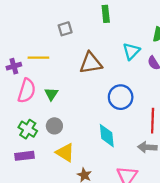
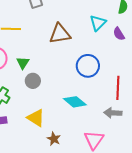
gray circle: (54, 126) -> (33, 81), moved
cyan diamond: (107, 136) -> (75, 102), turned -45

